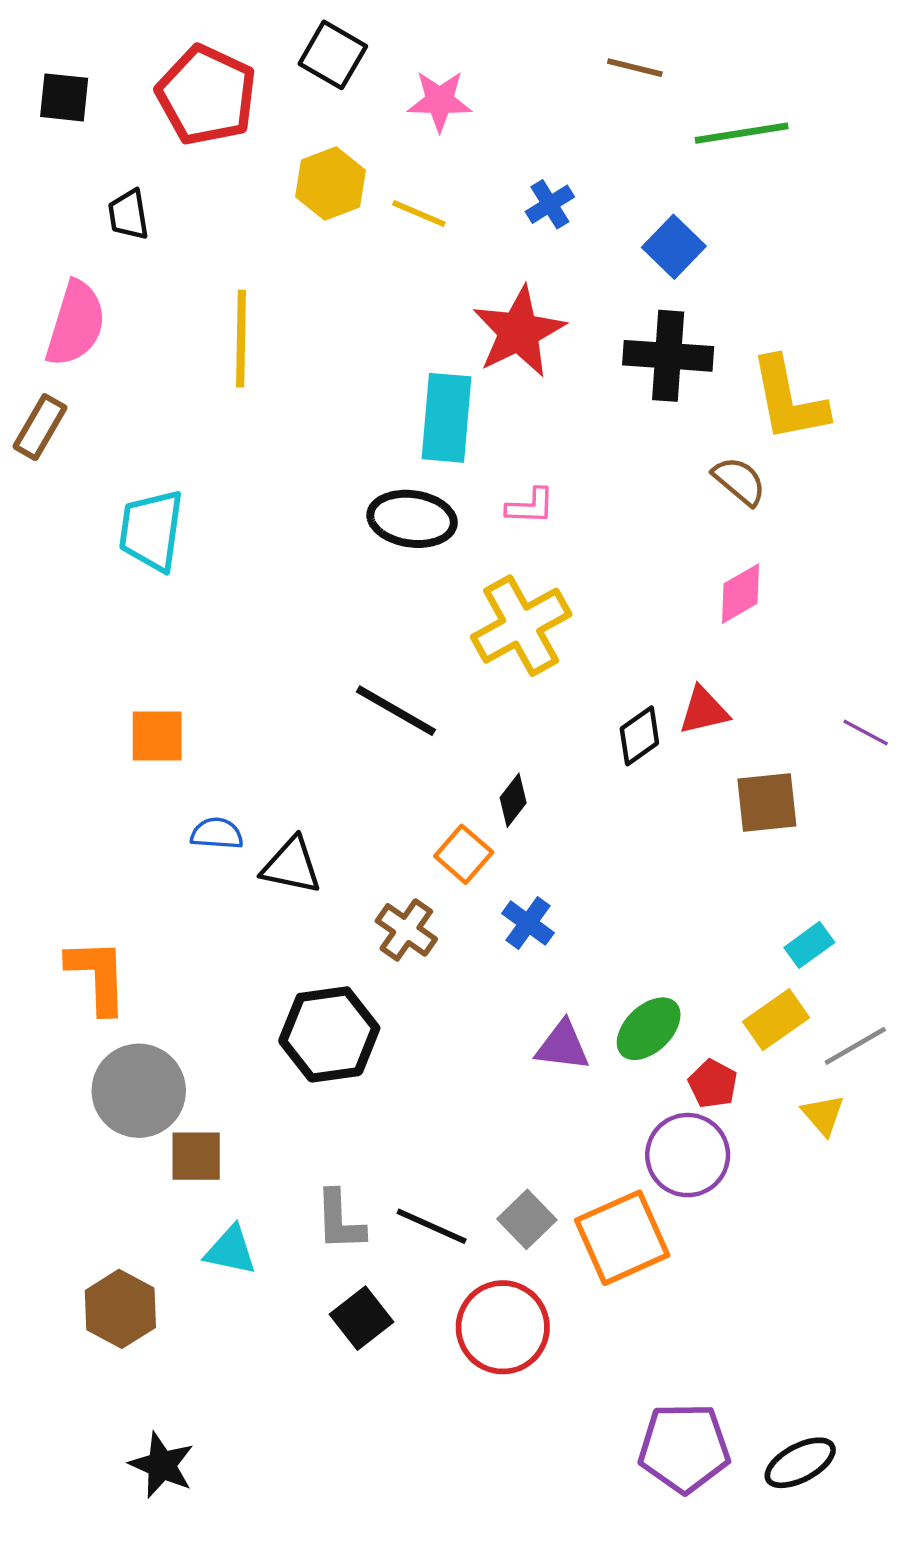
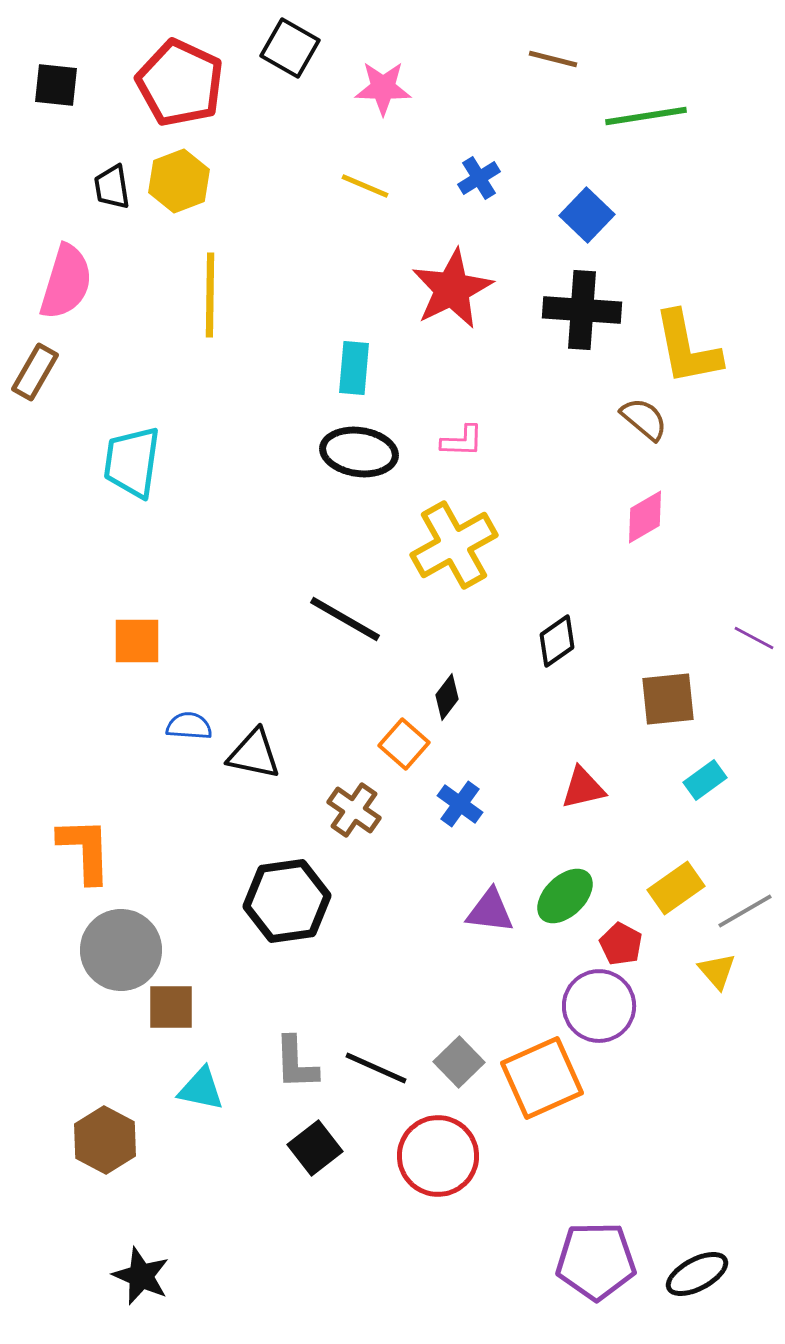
yellow hexagon: (331, 184) -> (179, 181), moved
cyan rectangle: (446, 418) -> (354, 368), moved, size x0.7
red triangle: (704, 711) -> (583, 788), moved
cyan rectangle: (809, 945) -> (705, 780), moved

